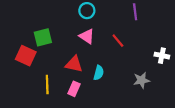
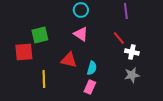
red line: (118, 41) -> (119, 38), moved
red square: (26, 56) -> (24, 52), turned -30
white cross: (162, 56) -> (132, 52), moved
pink rectangle: (74, 89) -> (90, 87), moved

